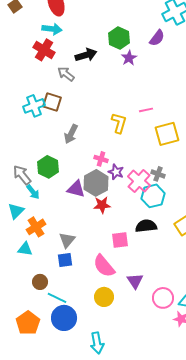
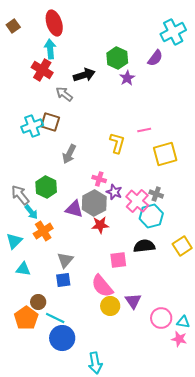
cyan arrow: (52, 29) -> (50, 49), turned -102
cyan triangle: (16, 211) -> (14, 241), moved
orange cross: (36, 227) -> (43, 231), moved
yellow circle: (104, 297) -> (110, 306), moved
orange pentagon: (28, 323) -> (26, 318), moved

